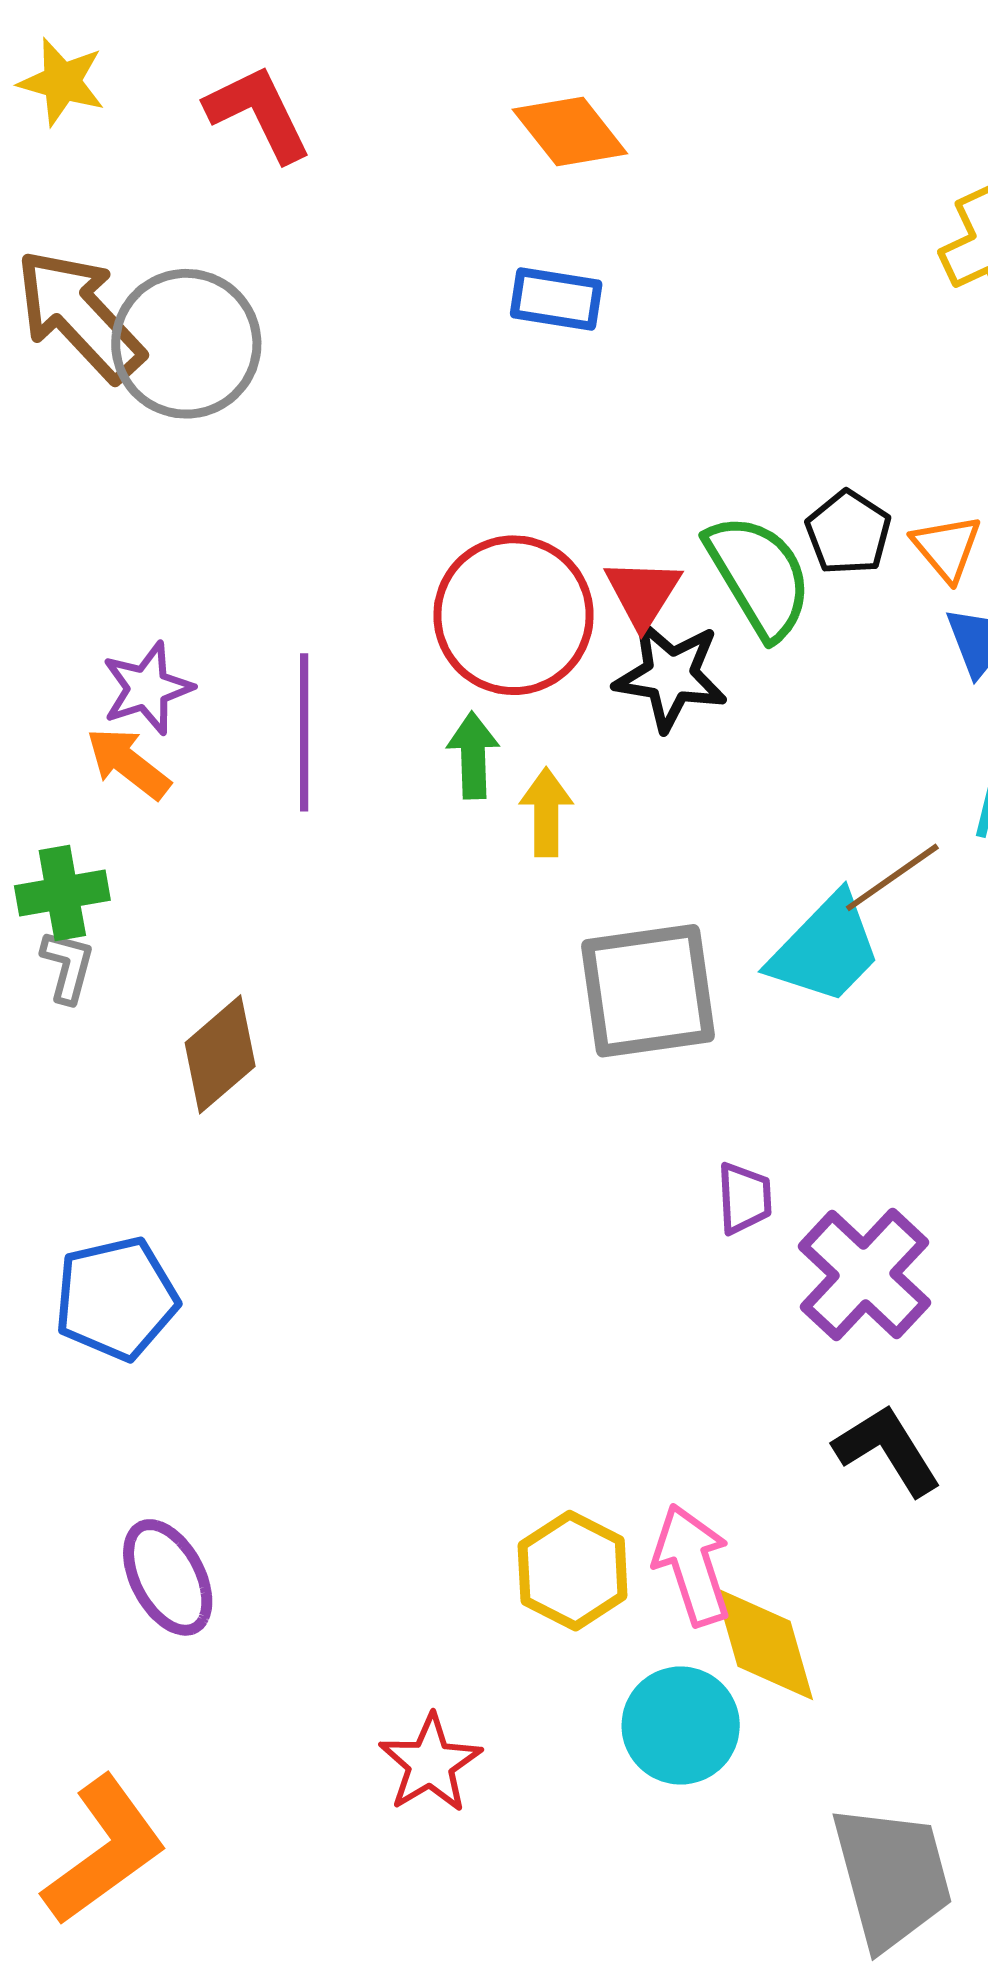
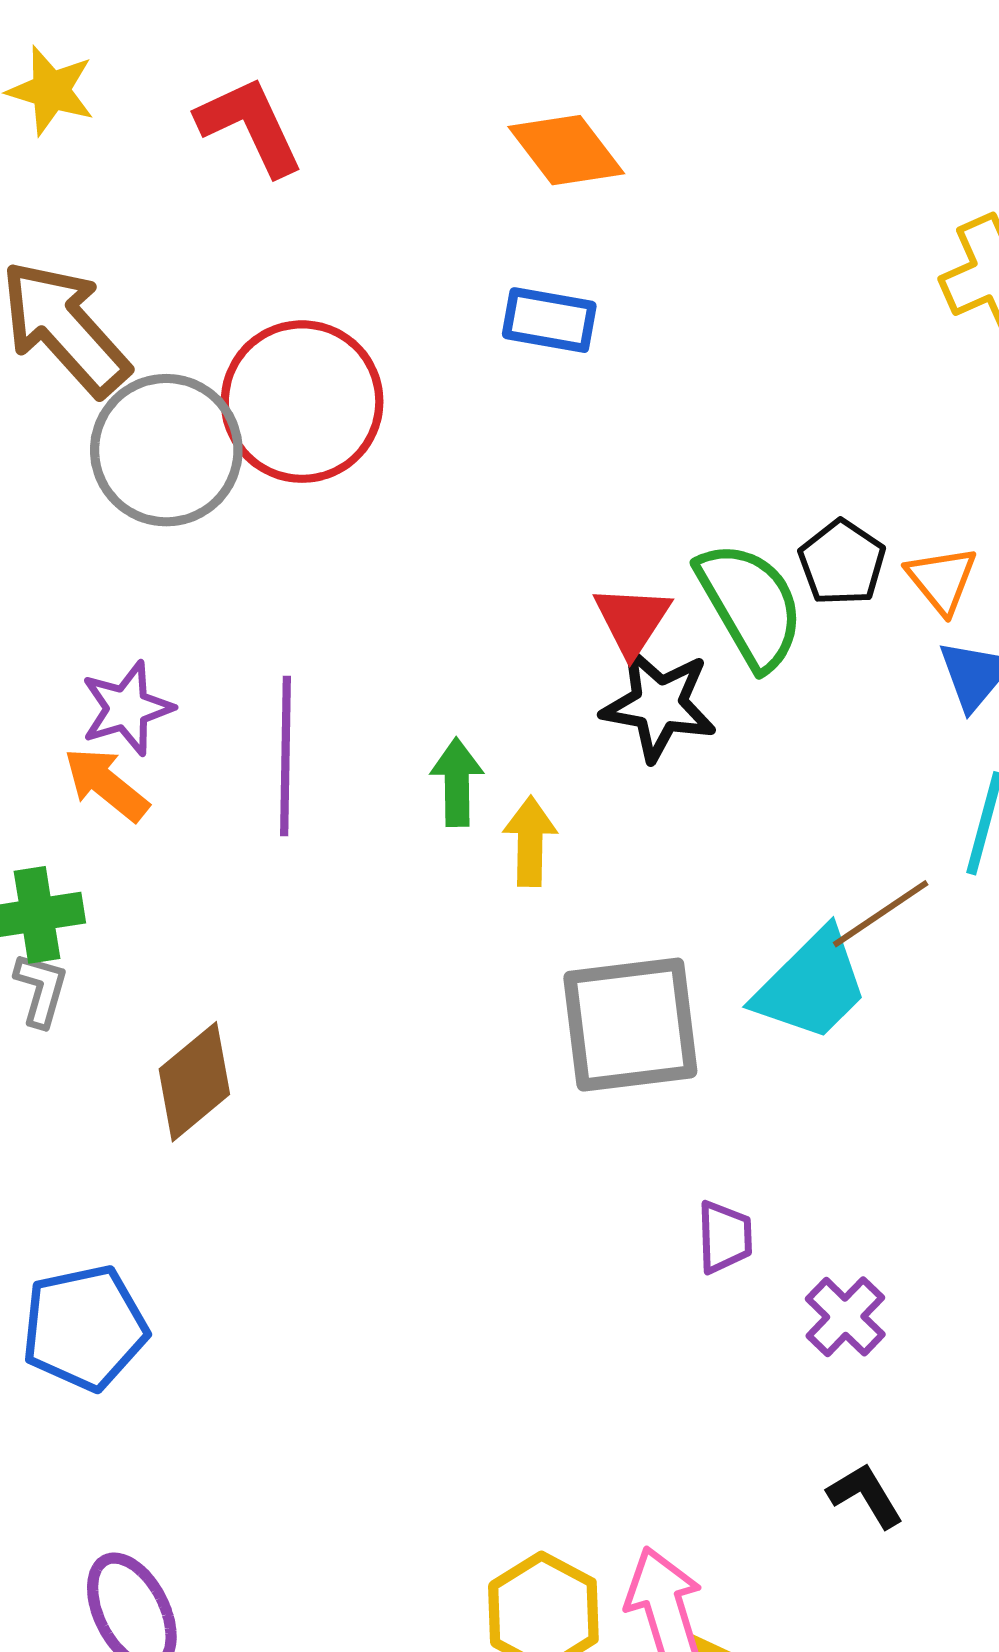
gray circle: (186, 344) -> (166, 450), moved
red circle: (514, 615) -> (302, 402), moved
purple cross: (864, 1275) -> (845, 1317), size x0.6
black L-shape: (887, 1450) -> (865, 1495), size x0.7

